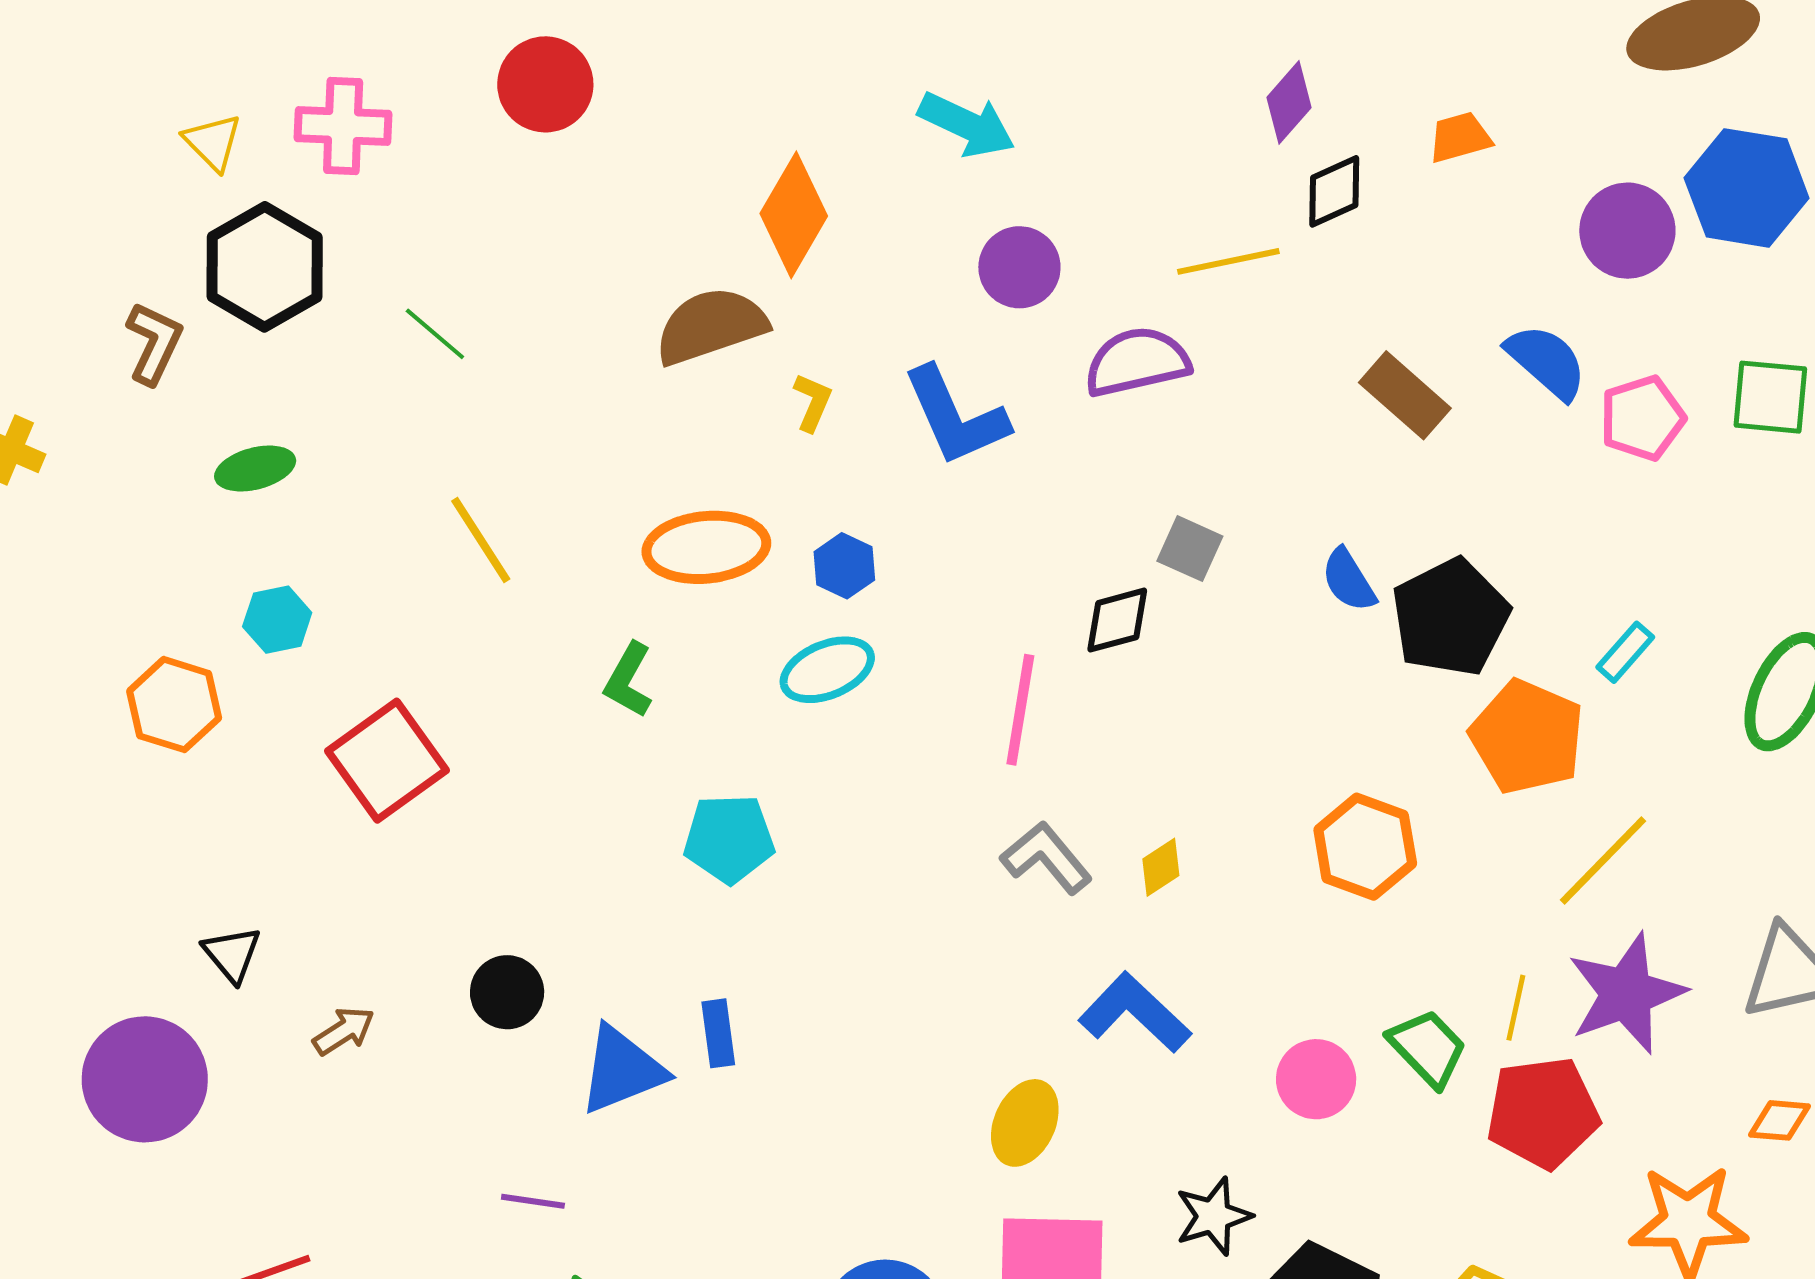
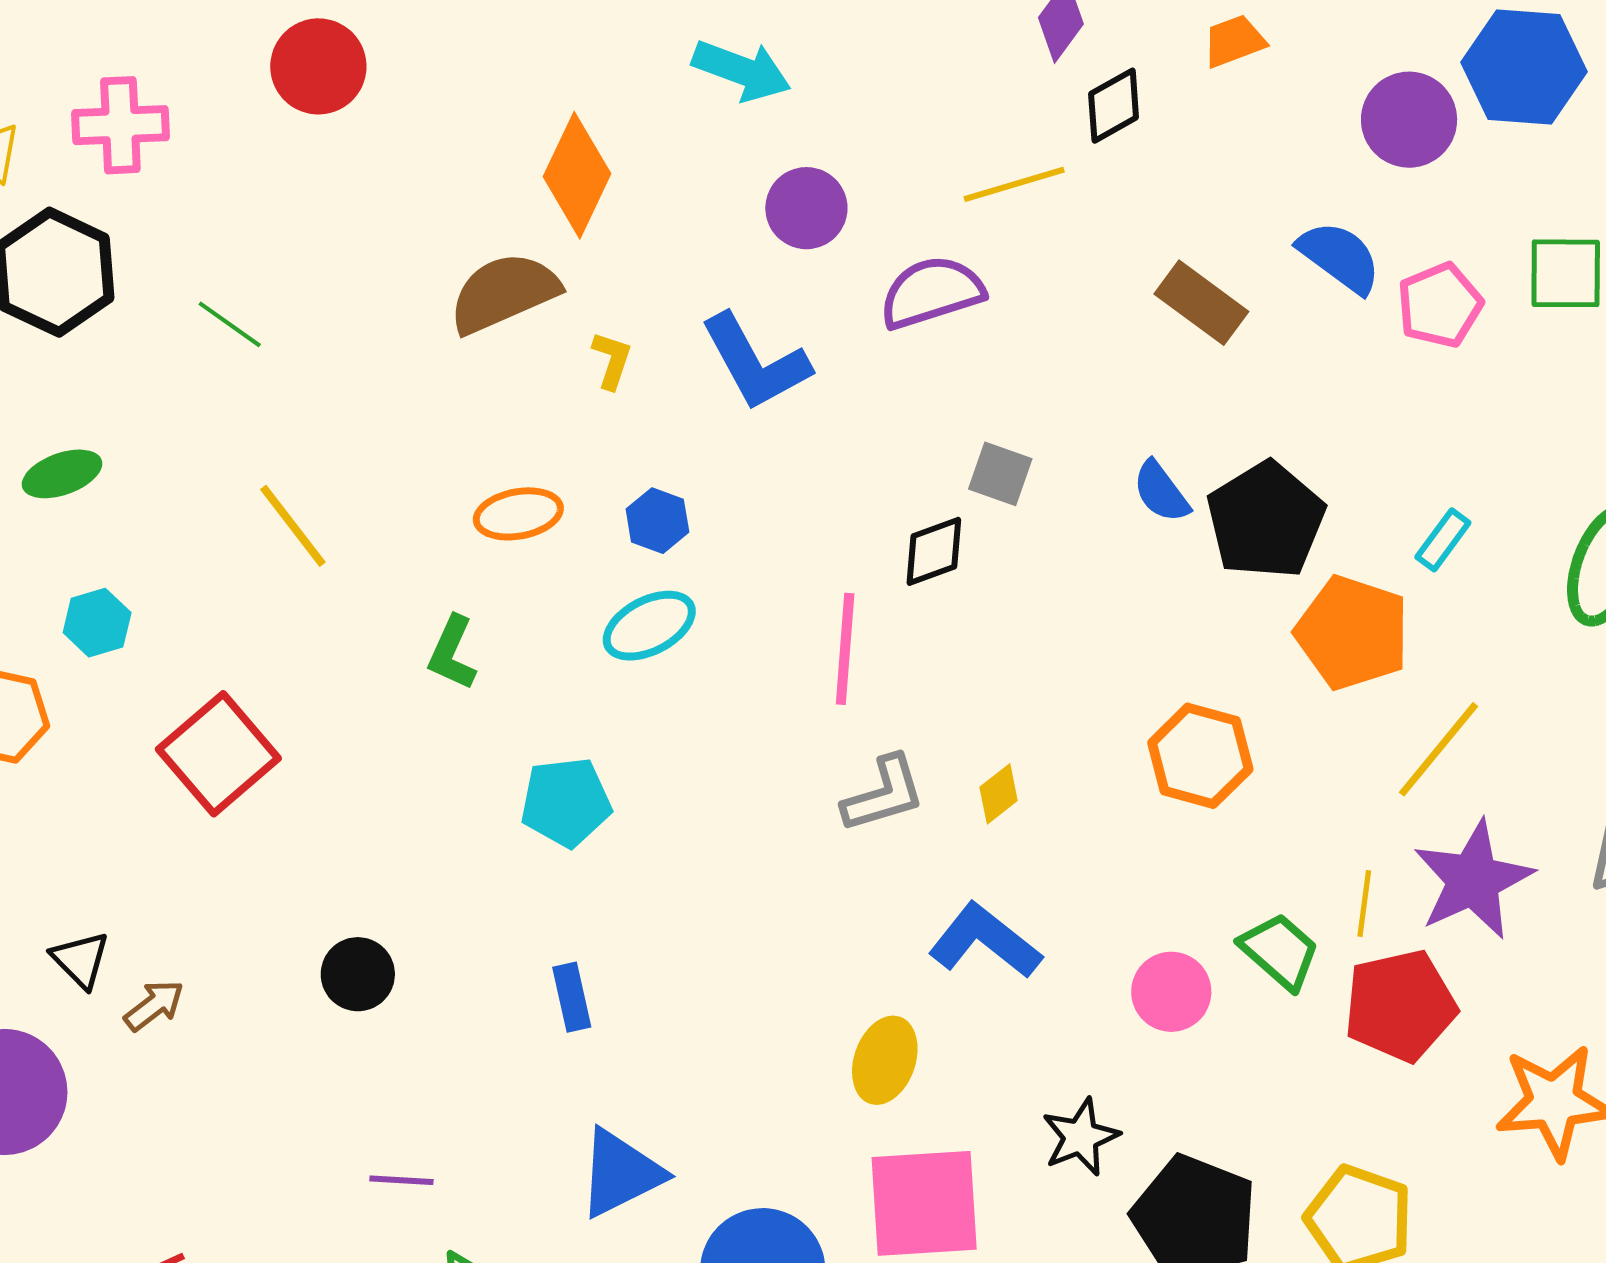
orange ellipse: (706, 547) -> (518, 514), size x0.7
gray L-shape: (1046, 858) -> (884, 794), turned 118
brown arrow: (344, 1031) -> (154, 1005), moved
blue triangle: (622, 1070) -> (620, 1173), moved

